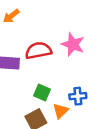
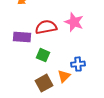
green square: (42, 92) -> (43, 55), moved

